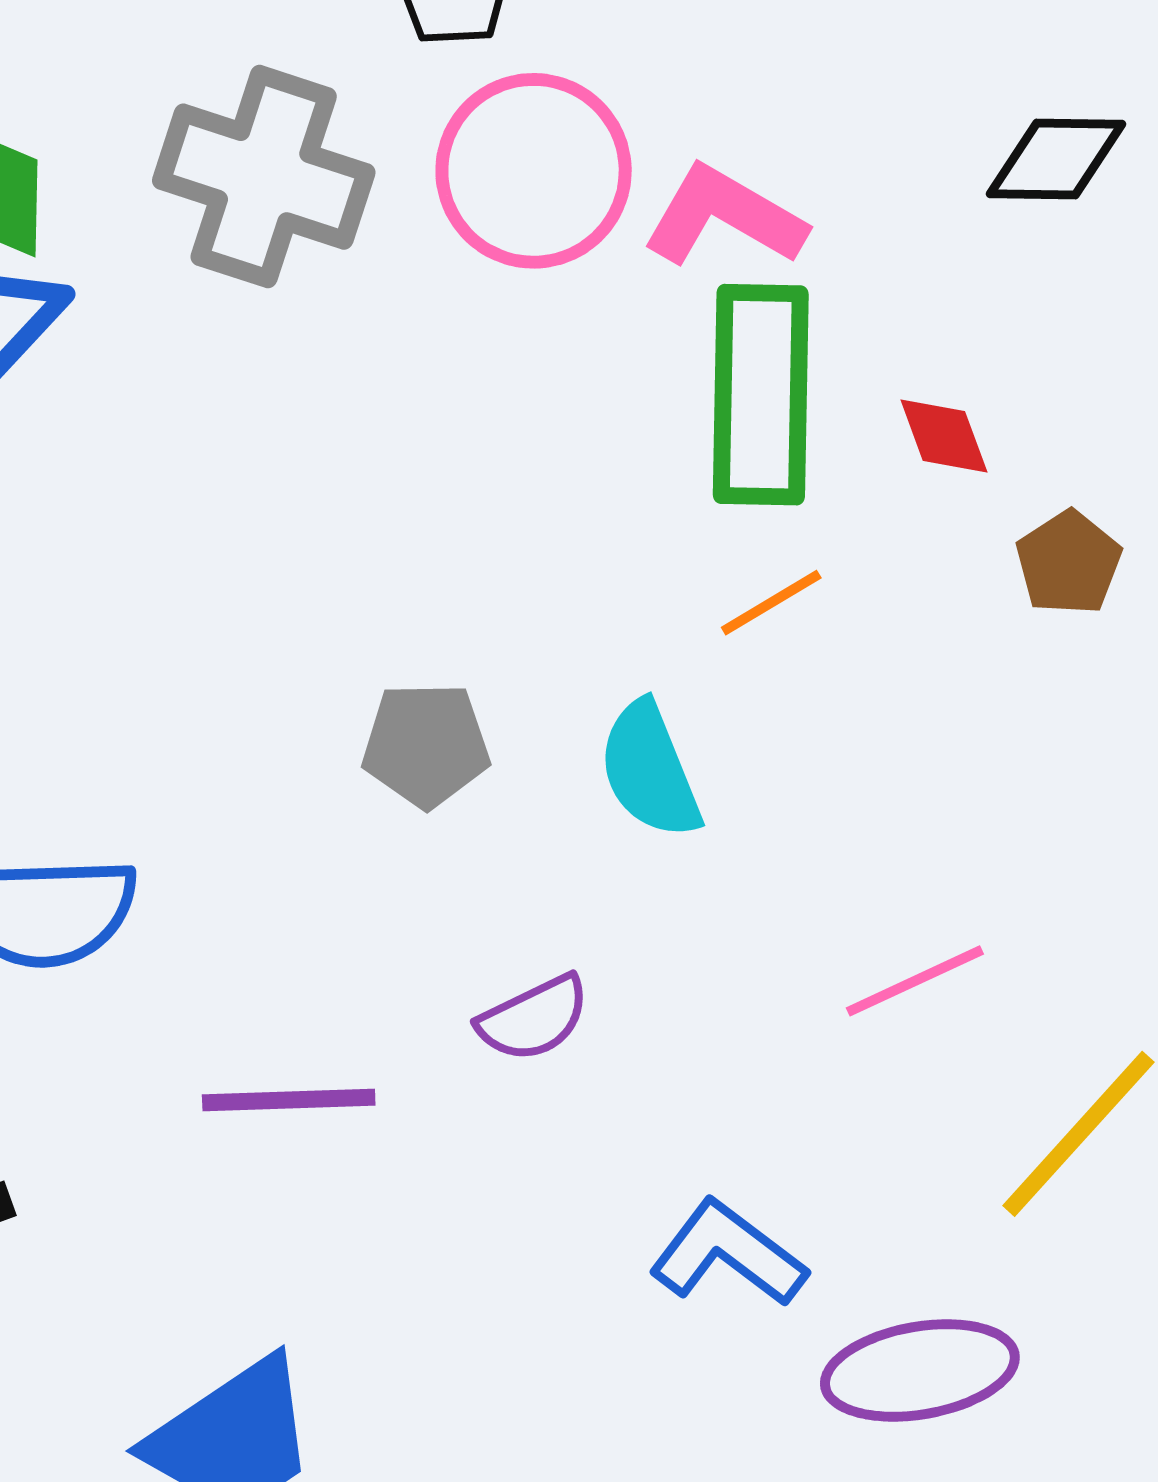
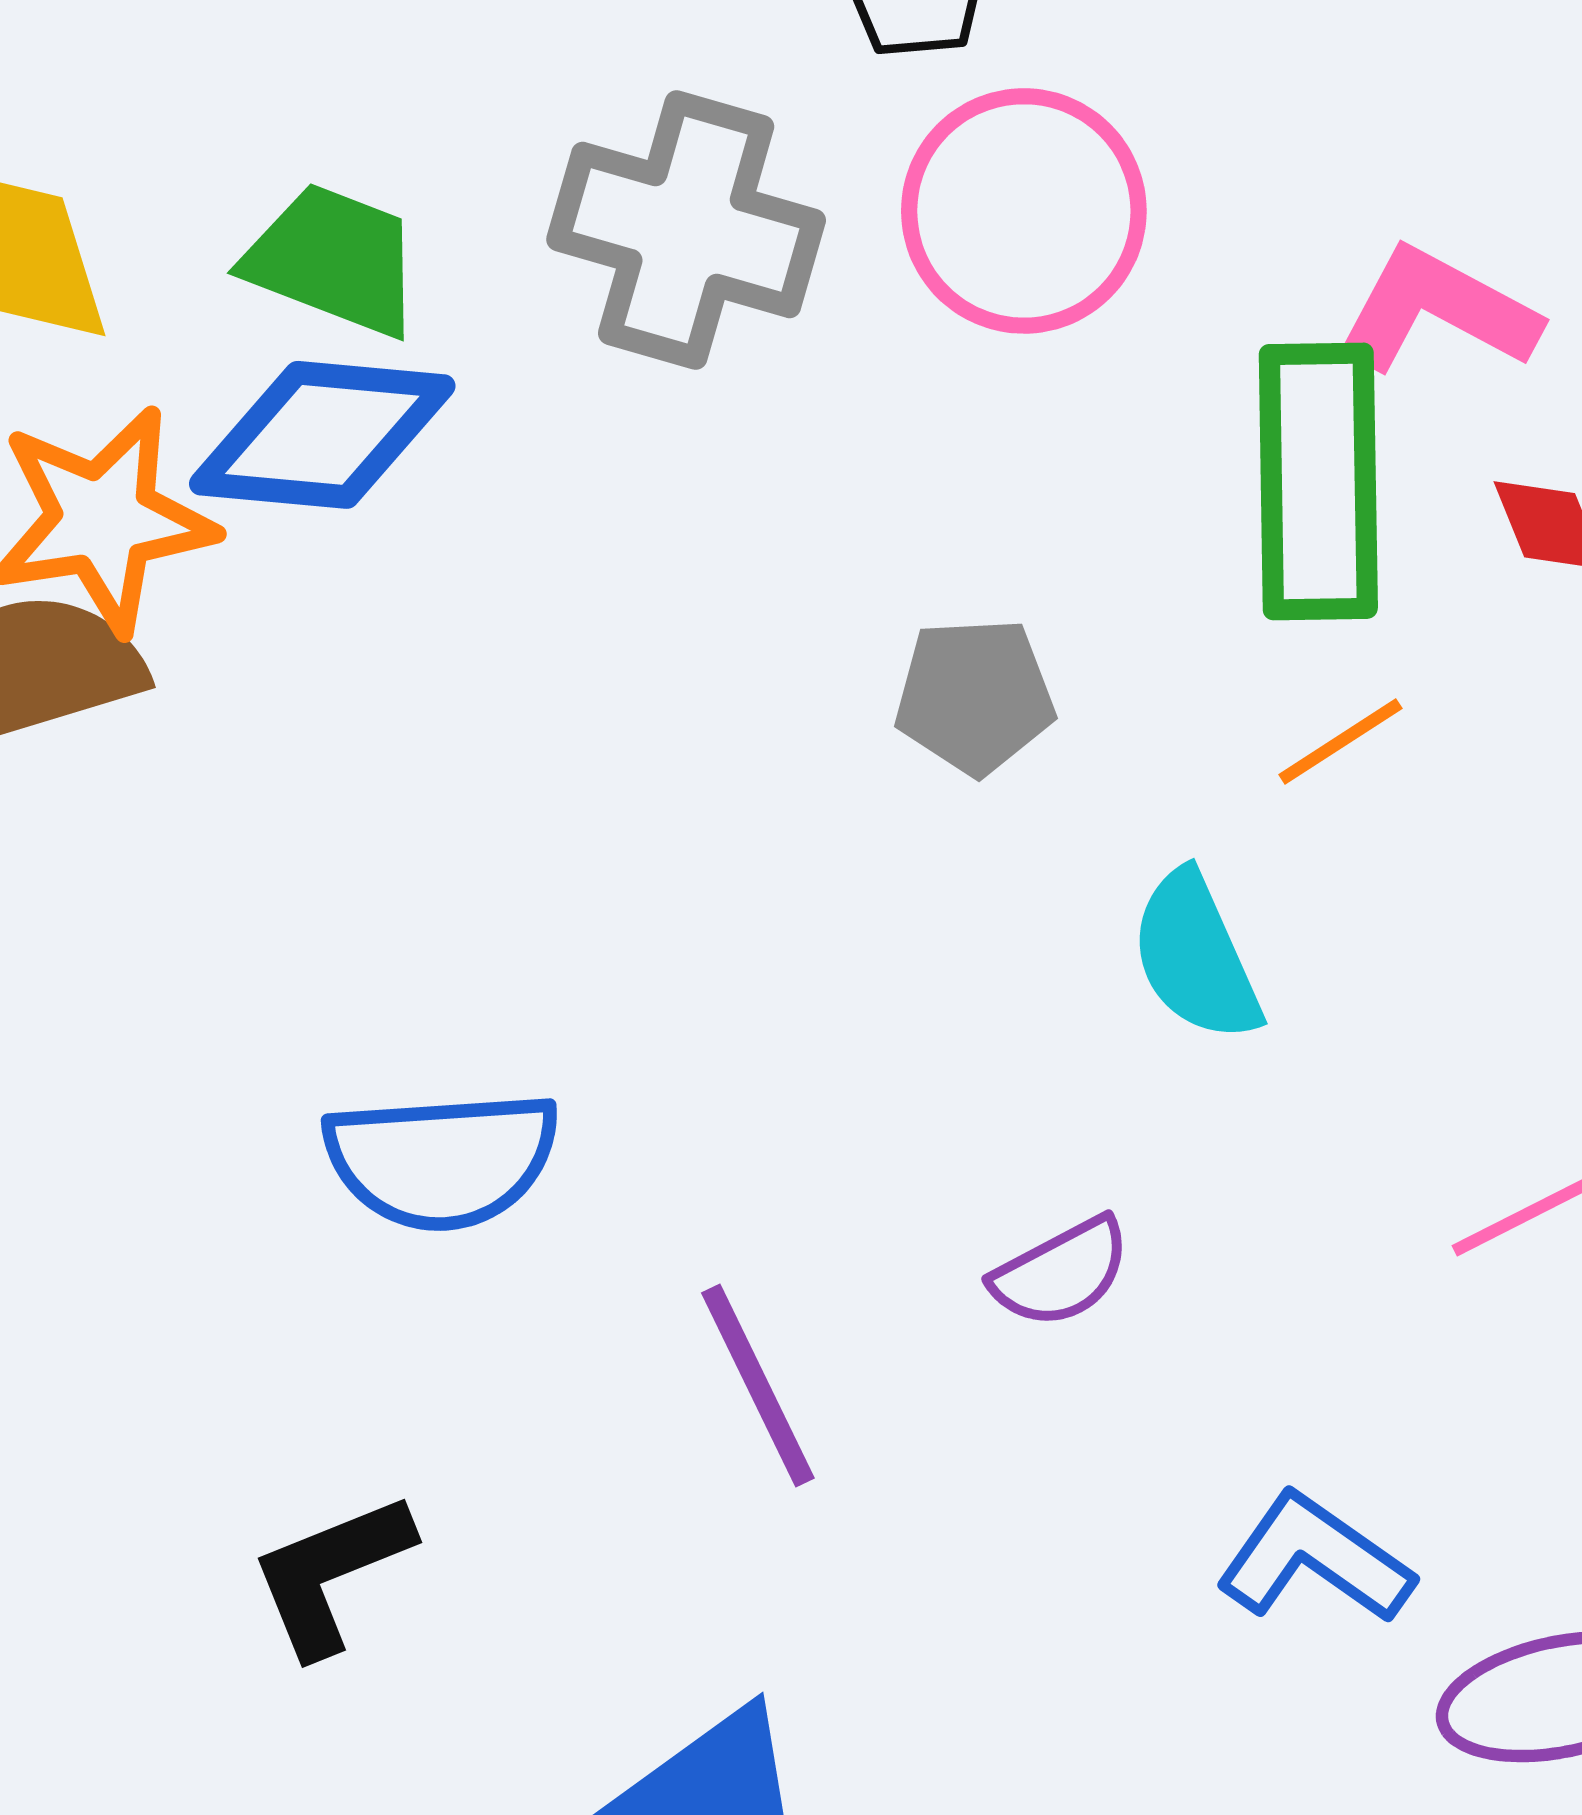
pink L-shape: (724, 216) -> (1438, 310), moved
gray pentagon: (426, 745) -> (975, 696), moved
purple line: (289, 1100) -> (758, 1385), turned 68

